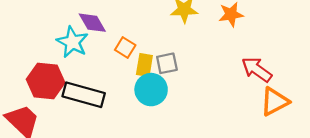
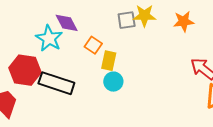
gray square: (167, 63) -> (127, 20), moved
cyan circle: (151, 90) -> (113, 82), size x0.7

